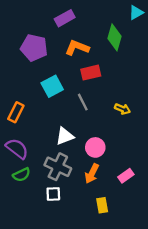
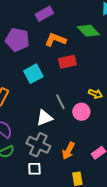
green diamond: (115, 37) -> (88, 31), turned -60
gray line: (83, 102) -> (60, 102), moved
pink circle: (95, 147) -> (81, 112), moved

